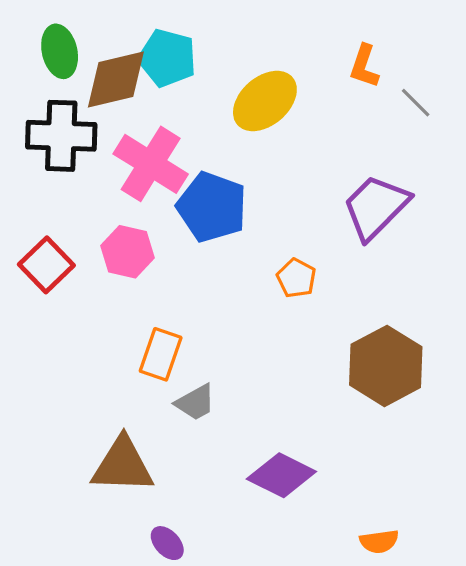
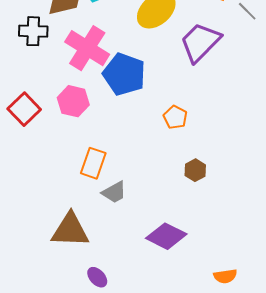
black cross: (61, 136) -> (33, 31), size x0.7
purple trapezoid: (376, 207) -> (200, 42), moved
brown hexagon: (386, 366) -> (195, 170), moved, size x0.5

